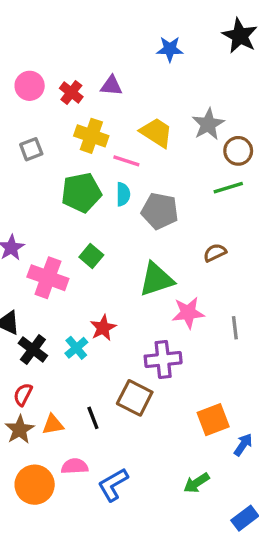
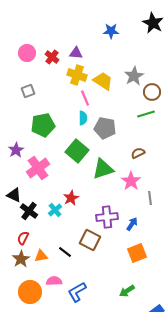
yellow cross: (91, 136) -> (77, 75), moved
pink line: (126, 161) -> (85, 98), turned 49
green pentagon: (81, 193) -> (43, 125), moved
green square: (91, 256) -> (77, 151), moved, size x1.6
pink cross: (48, 278) -> (38, 168), turned 35
pink star: (188, 313) -> (131, 181), moved, turned -30
black line: (93, 418) -> (65, 252), turned -32
blue arrow: (243, 445) -> (132, 224), moved

